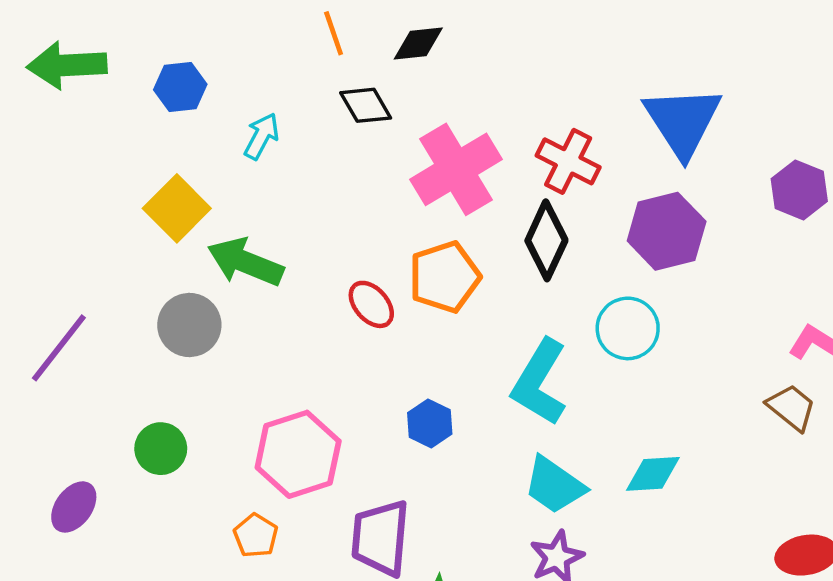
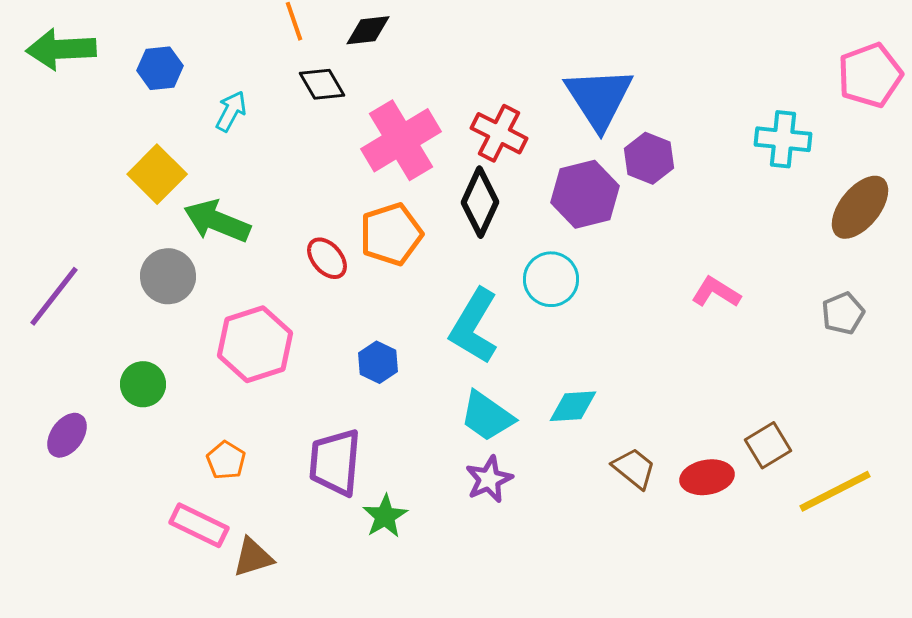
purple hexagon: (799, 190) -> (649, 158), moved
brown trapezoid: (791, 407) -> (634, 468), moved
pink hexagon: (298, 454) -> (255, 344), moved

